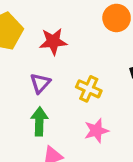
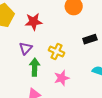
green arrow: (39, 121) -> (35, 67), moved

